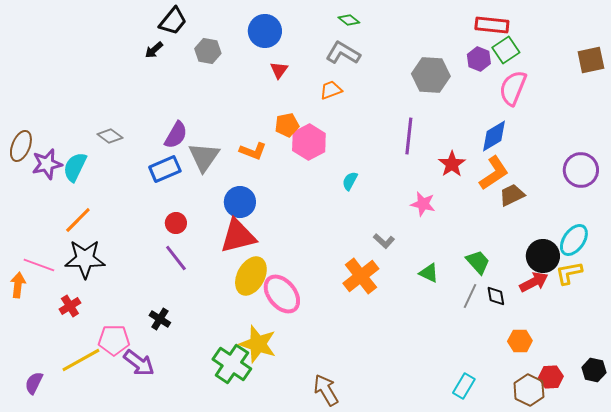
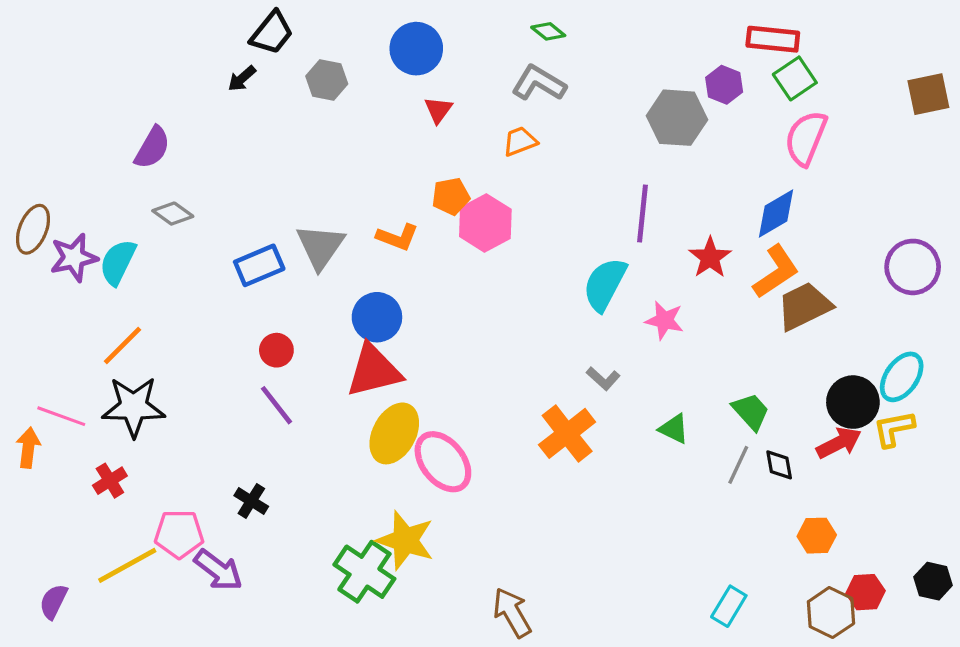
purple hexagon: (479, 59) -> (724, 85), moved
purple semicircle: (176, 135) -> (152, 148), moved
cyan semicircle: (350, 181) -> (605, 284), moved, size x1.8
brown trapezoid: (512, 195) -> (804, 306), size x1.4

